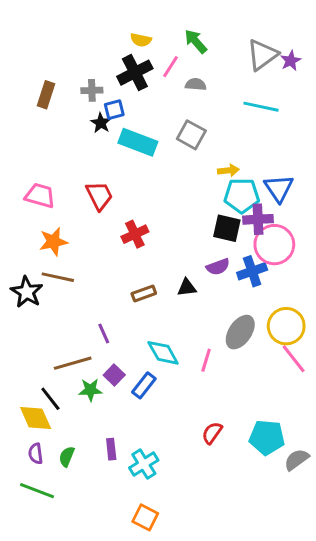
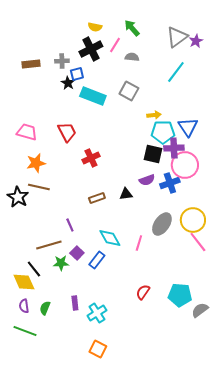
brown rectangle: (46, 95) -> (31, 64), turned 66
cyan line: (261, 107) -> (176, 72), turned -65

